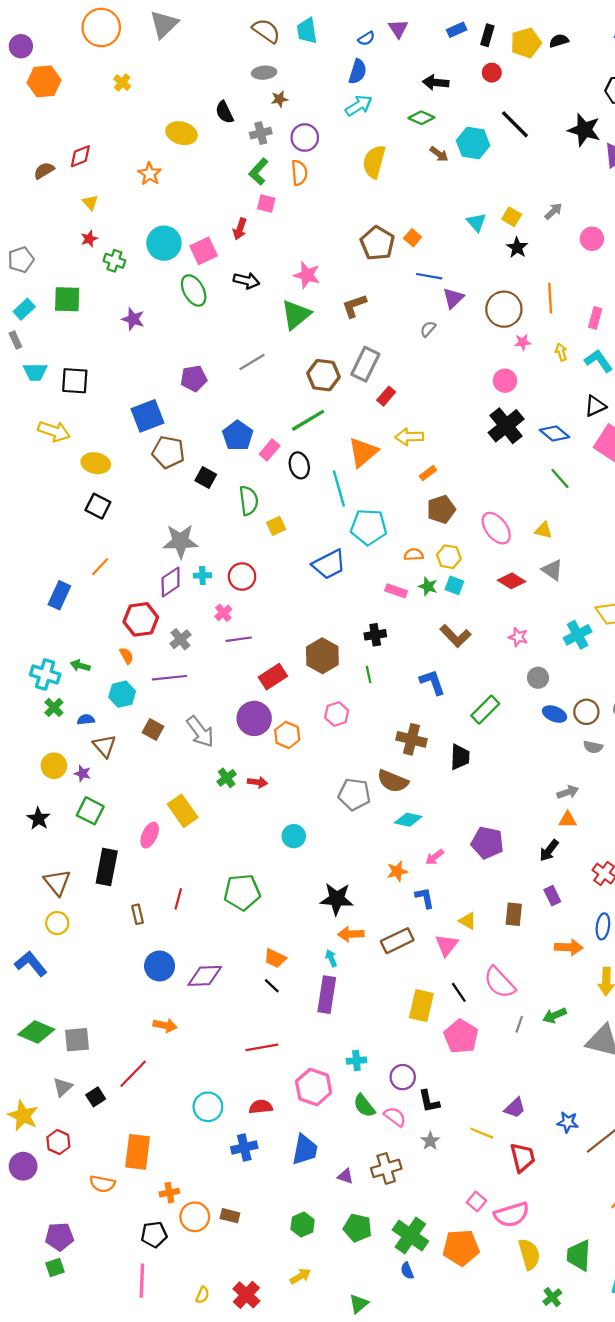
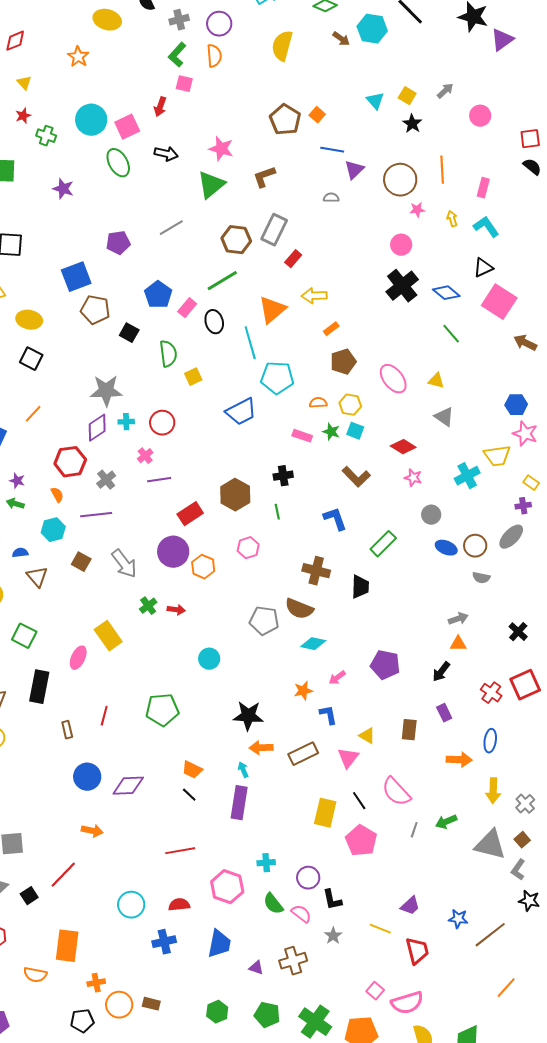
gray semicircle: (428, 329) -> (331, 198), turned 49
red diamond: (512, 581) -> (403, 447), moved
purple star: (83, 773) -> (17, 481), moved

